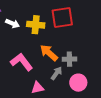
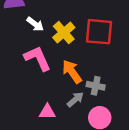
yellow cross: (36, 25) -> (64, 33), turned 30
pink L-shape: (22, 62) -> (38, 58), moved

